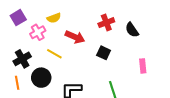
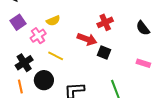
black semicircle: (132, 30) -> (143, 28), moved
red arrow: (75, 37) -> (87, 39), moved
pink rectangle: (143, 66) -> (143, 63), turned -64

